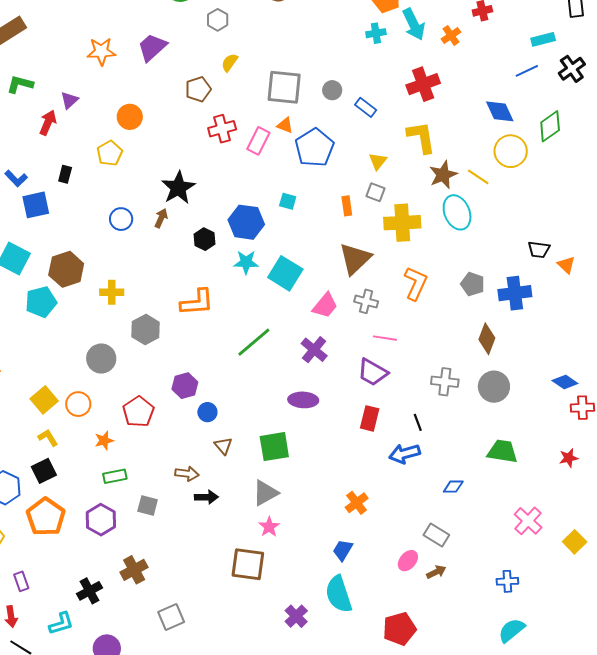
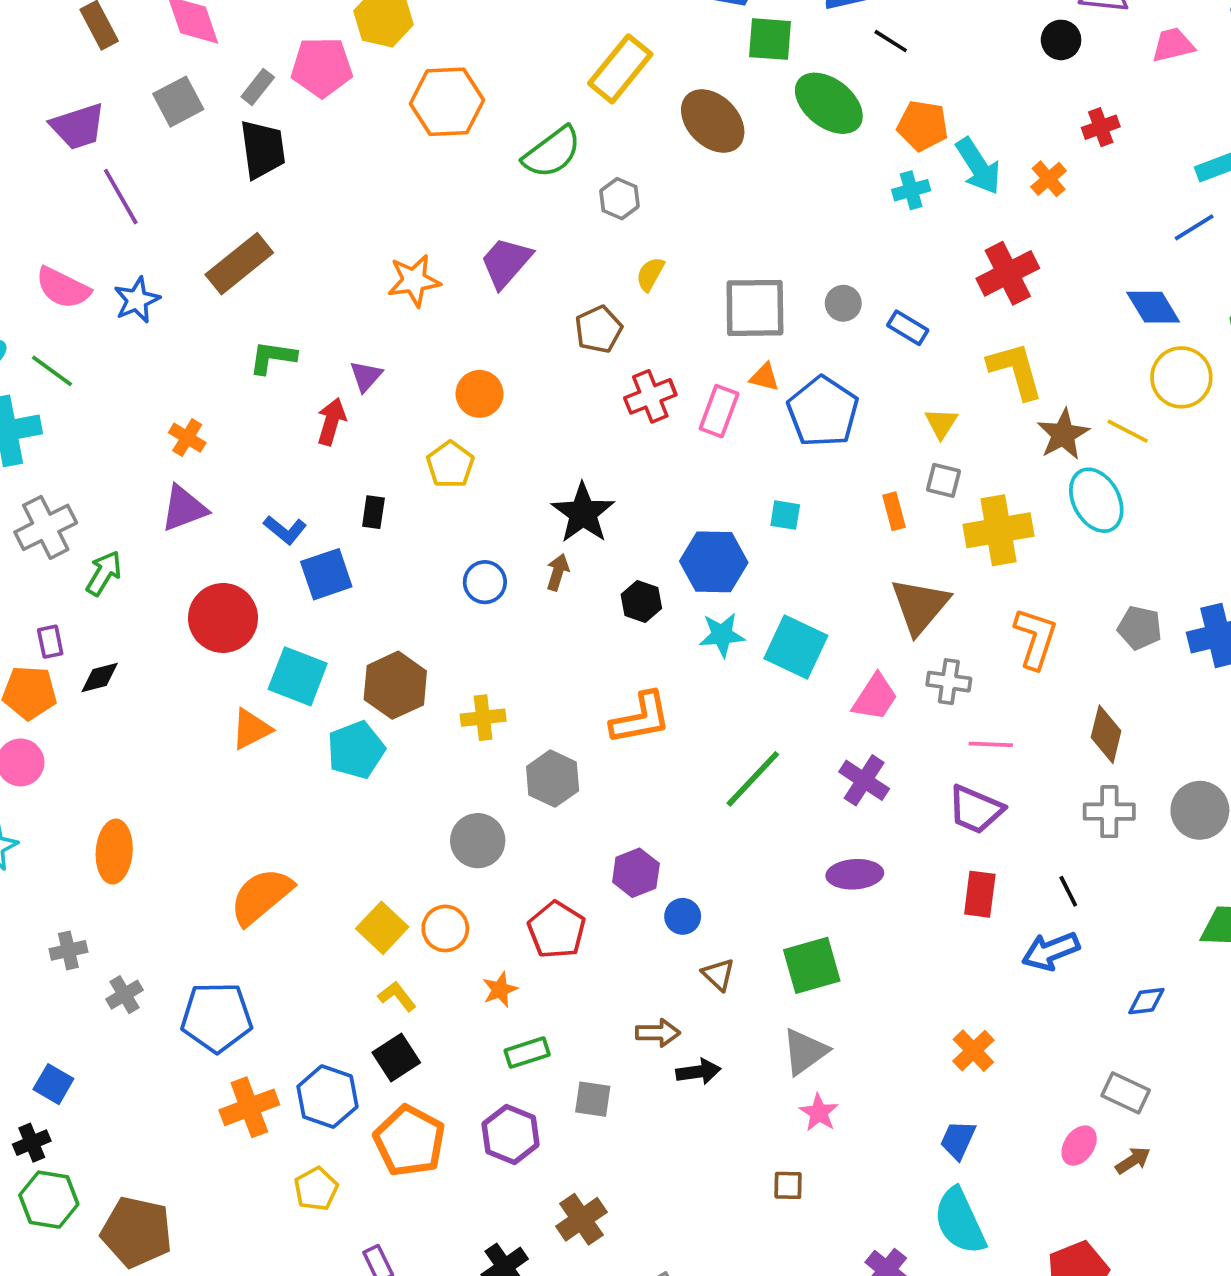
brown diamond: (487, 339) -> (1106, 734), moved
brown square: (248, 564) -> (788, 1185), size x0.5

